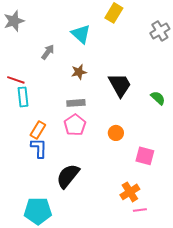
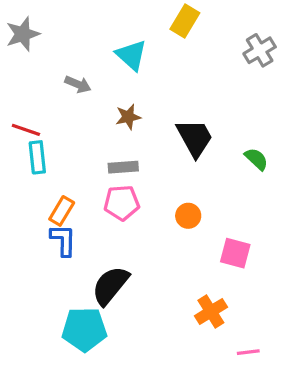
gray arrow: (48, 52) -> (78, 84), turned 77
pink pentagon: (75, 125) -> (122, 203), turned 30
pink line: (140, 210) -> (248, 352), moved
cyan pentagon: (38, 211) -> (84, 329), moved

